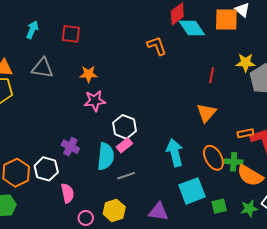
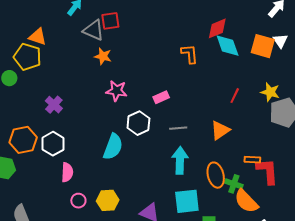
red square: (71, 34) -> (110, 21), turned -30
gray triangle: (42, 68) -> (93, 30), moved
orange star: (89, 74) -> (103, 56), moved
pink rectangle: (124, 145) -> (161, 97), moved
purple cross: (70, 147) -> (54, 105), moved
gray line: (126, 176) -> (178, 128), moved

